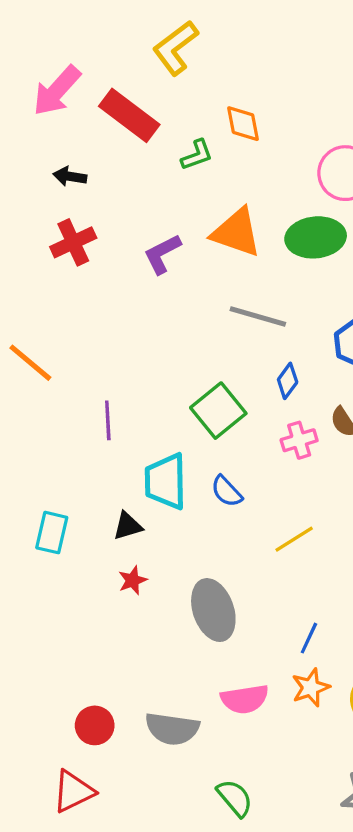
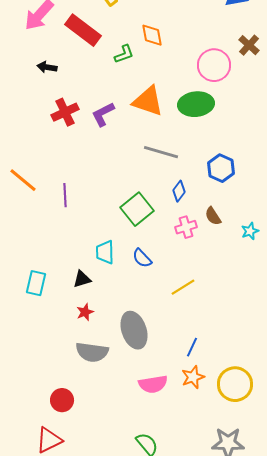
red cross: (73, 242) -> (65, 112), moved
purple line: (108, 420) -> (65, 195), moved
cyan trapezoid: (166, 481) -> (105, 252), size x0.7
gray semicircle: (172, 729) -> (92, 352), moved

